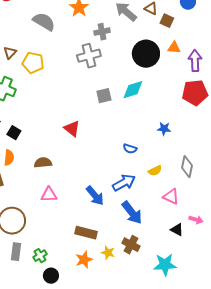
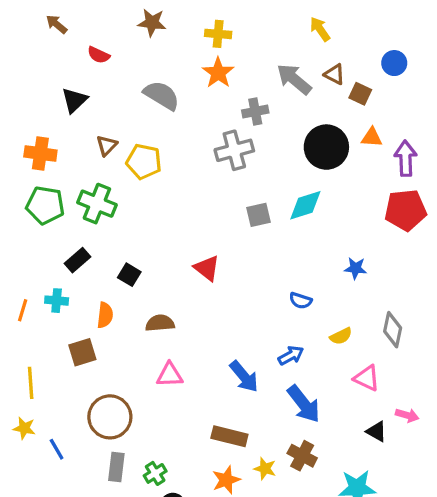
black square: (14, 133) -> (129, 275), moved
blue arrow: (124, 183) -> (291, 355), size x0.7

